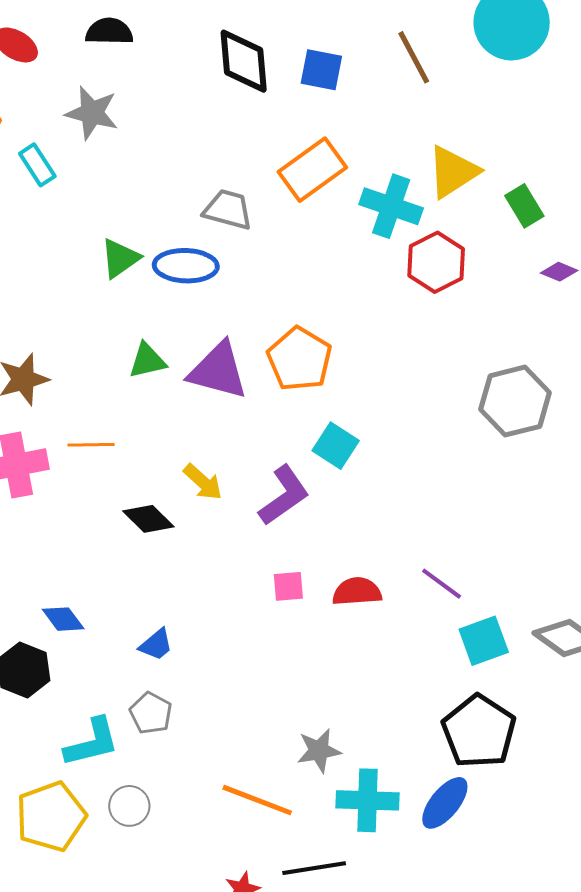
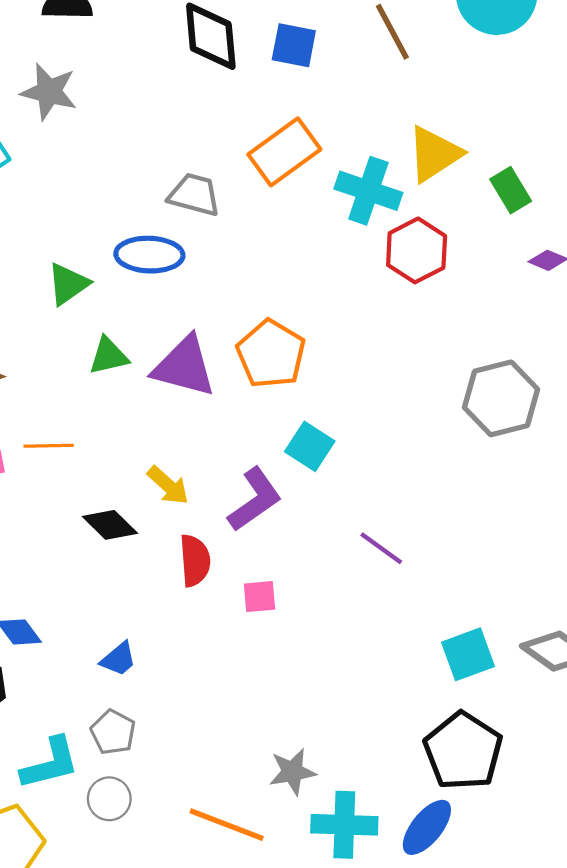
green triangle: (120, 258) -> (68, 284), moved
purple line: (442, 584) -> (381, 548), moved
red semicircle: (357, 592) -> (195, 561), moved, turned 90
gray circle: (129, 806) -> (109, 799), moved

